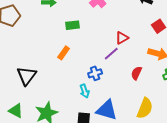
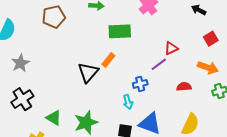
green rectangle: (72, 25) -> (120, 31), size x1.5
red semicircle: (136, 73) -> (184, 87), turned 56
black triangle: (27, 76) -> (88, 72), moved

